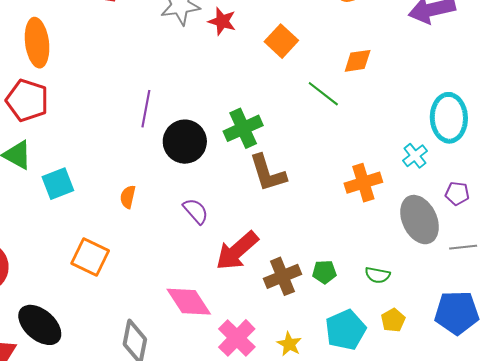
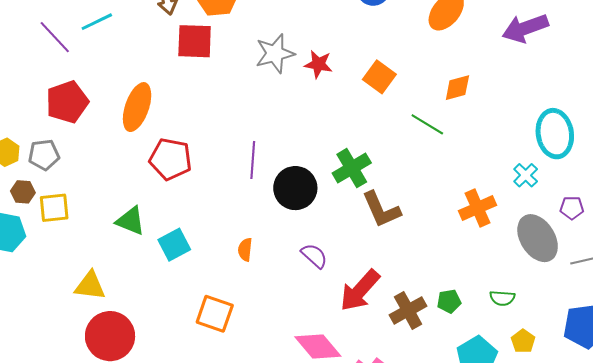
orange ellipse: (37, 43) -> (137, 107), turned 33
red pentagon: (27, 100) -> (170, 159), moved

